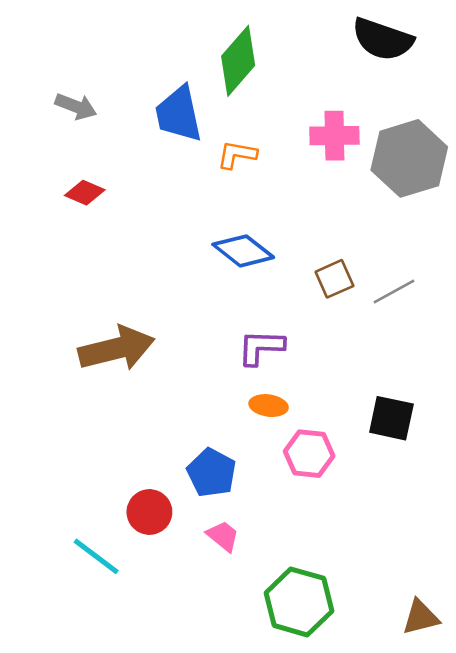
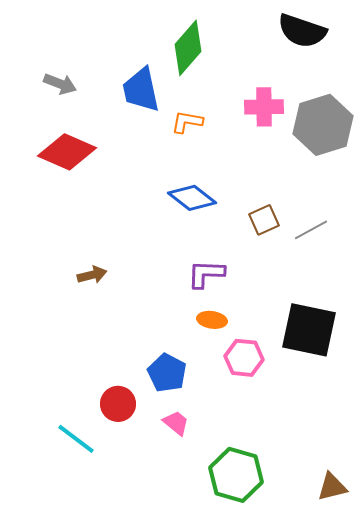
red diamond: (85, 193) -> (67, 152), size x1.8
brown arrow: (116, 349) -> (92, 275), size x0.5
black square: (391, 418) -> (309, 330), size x1.5

